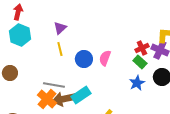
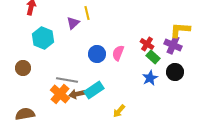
cyan hexagon: (20, 35) -> (43, 38), moved
red cross: (142, 48) -> (147, 44), moved, turned -32
yellow line: (60, 49) -> (87, 13), moved
brown arrow: (64, 99) -> (77, 94), size x0.7

